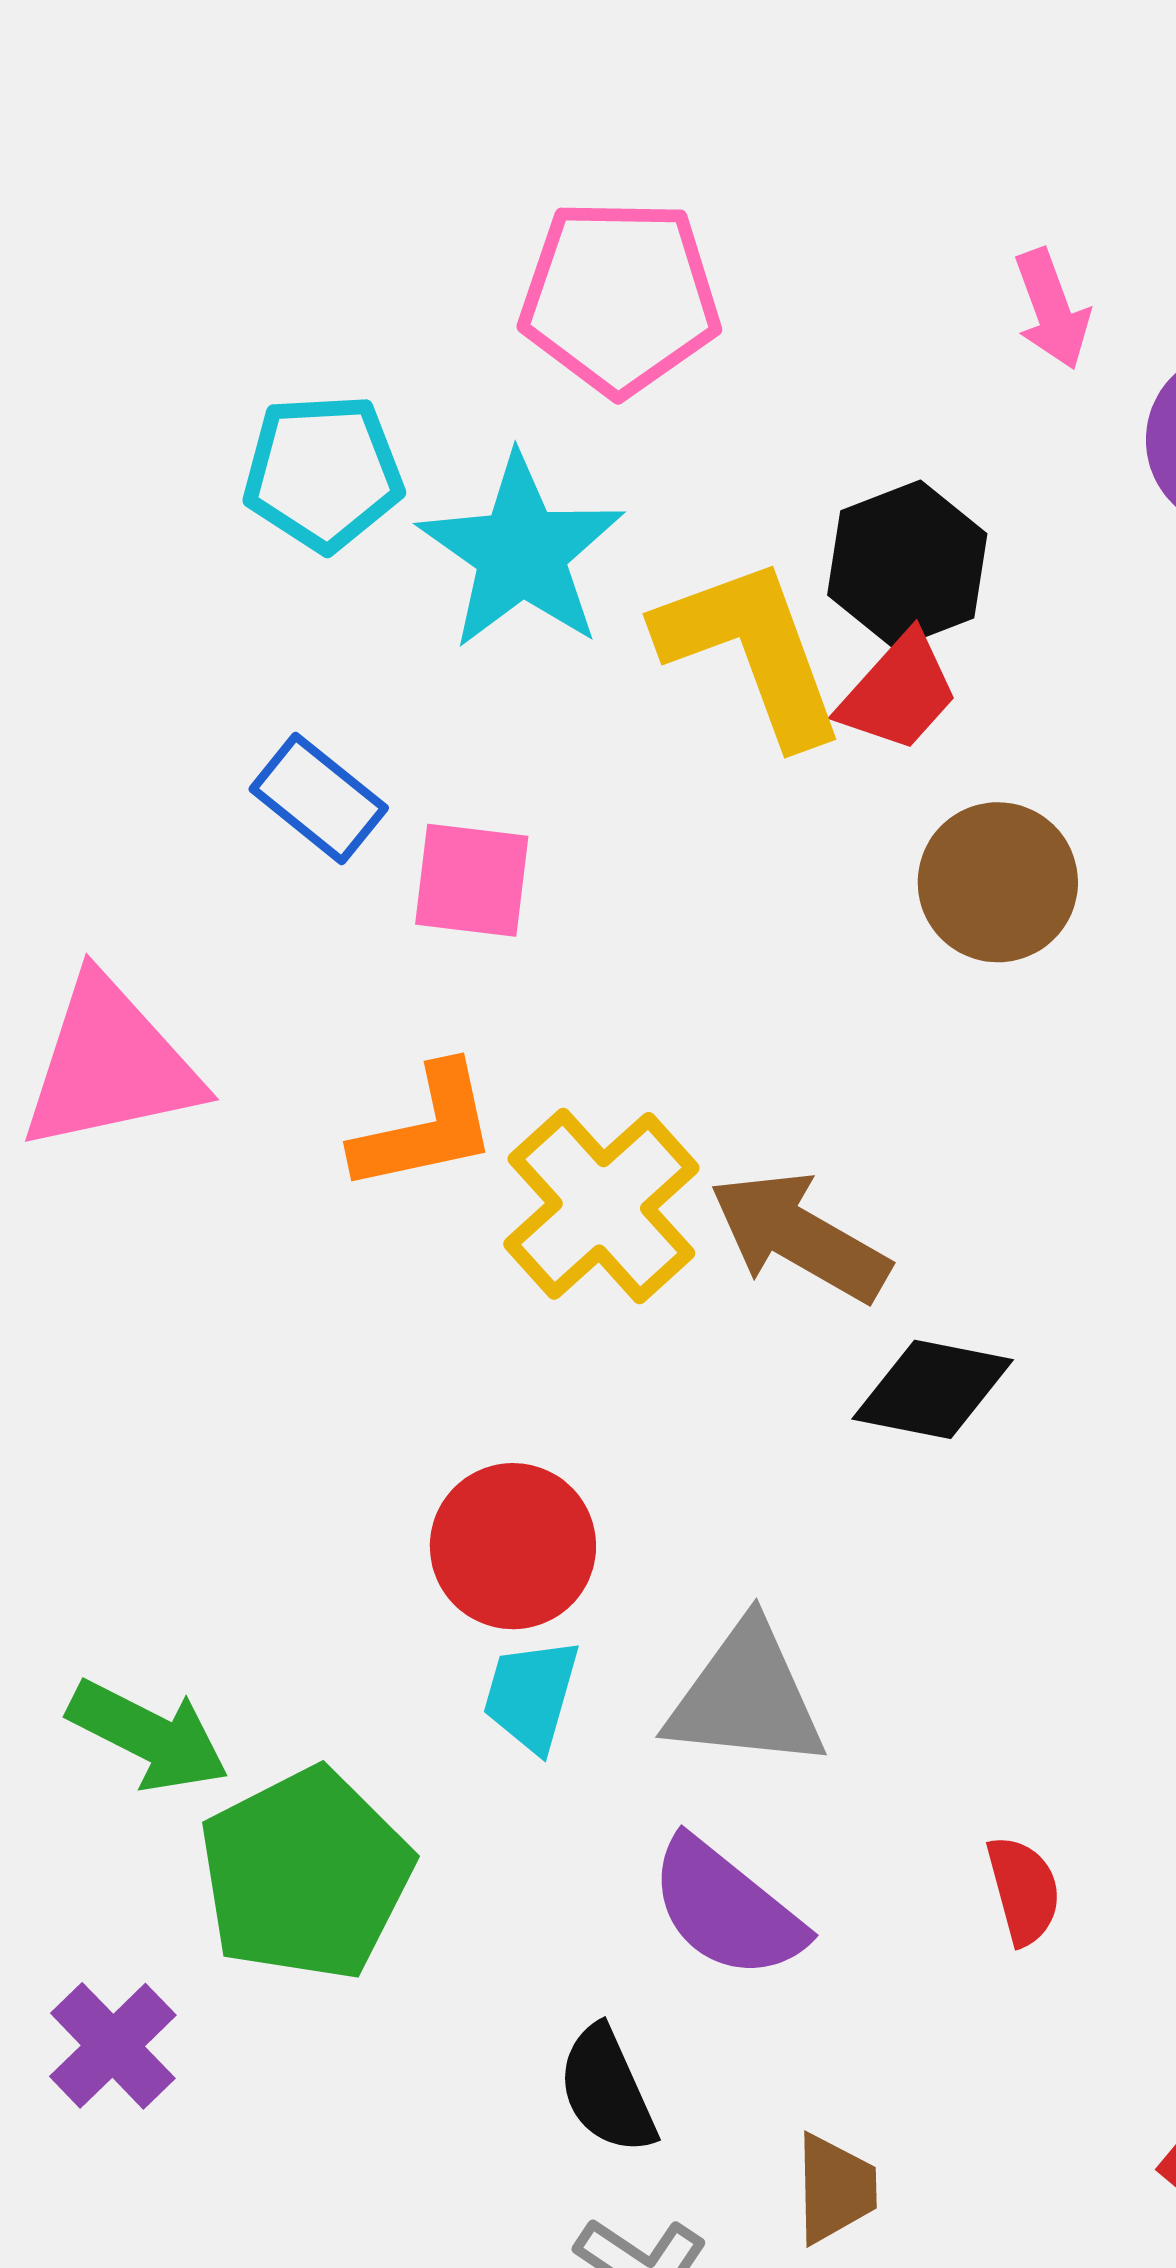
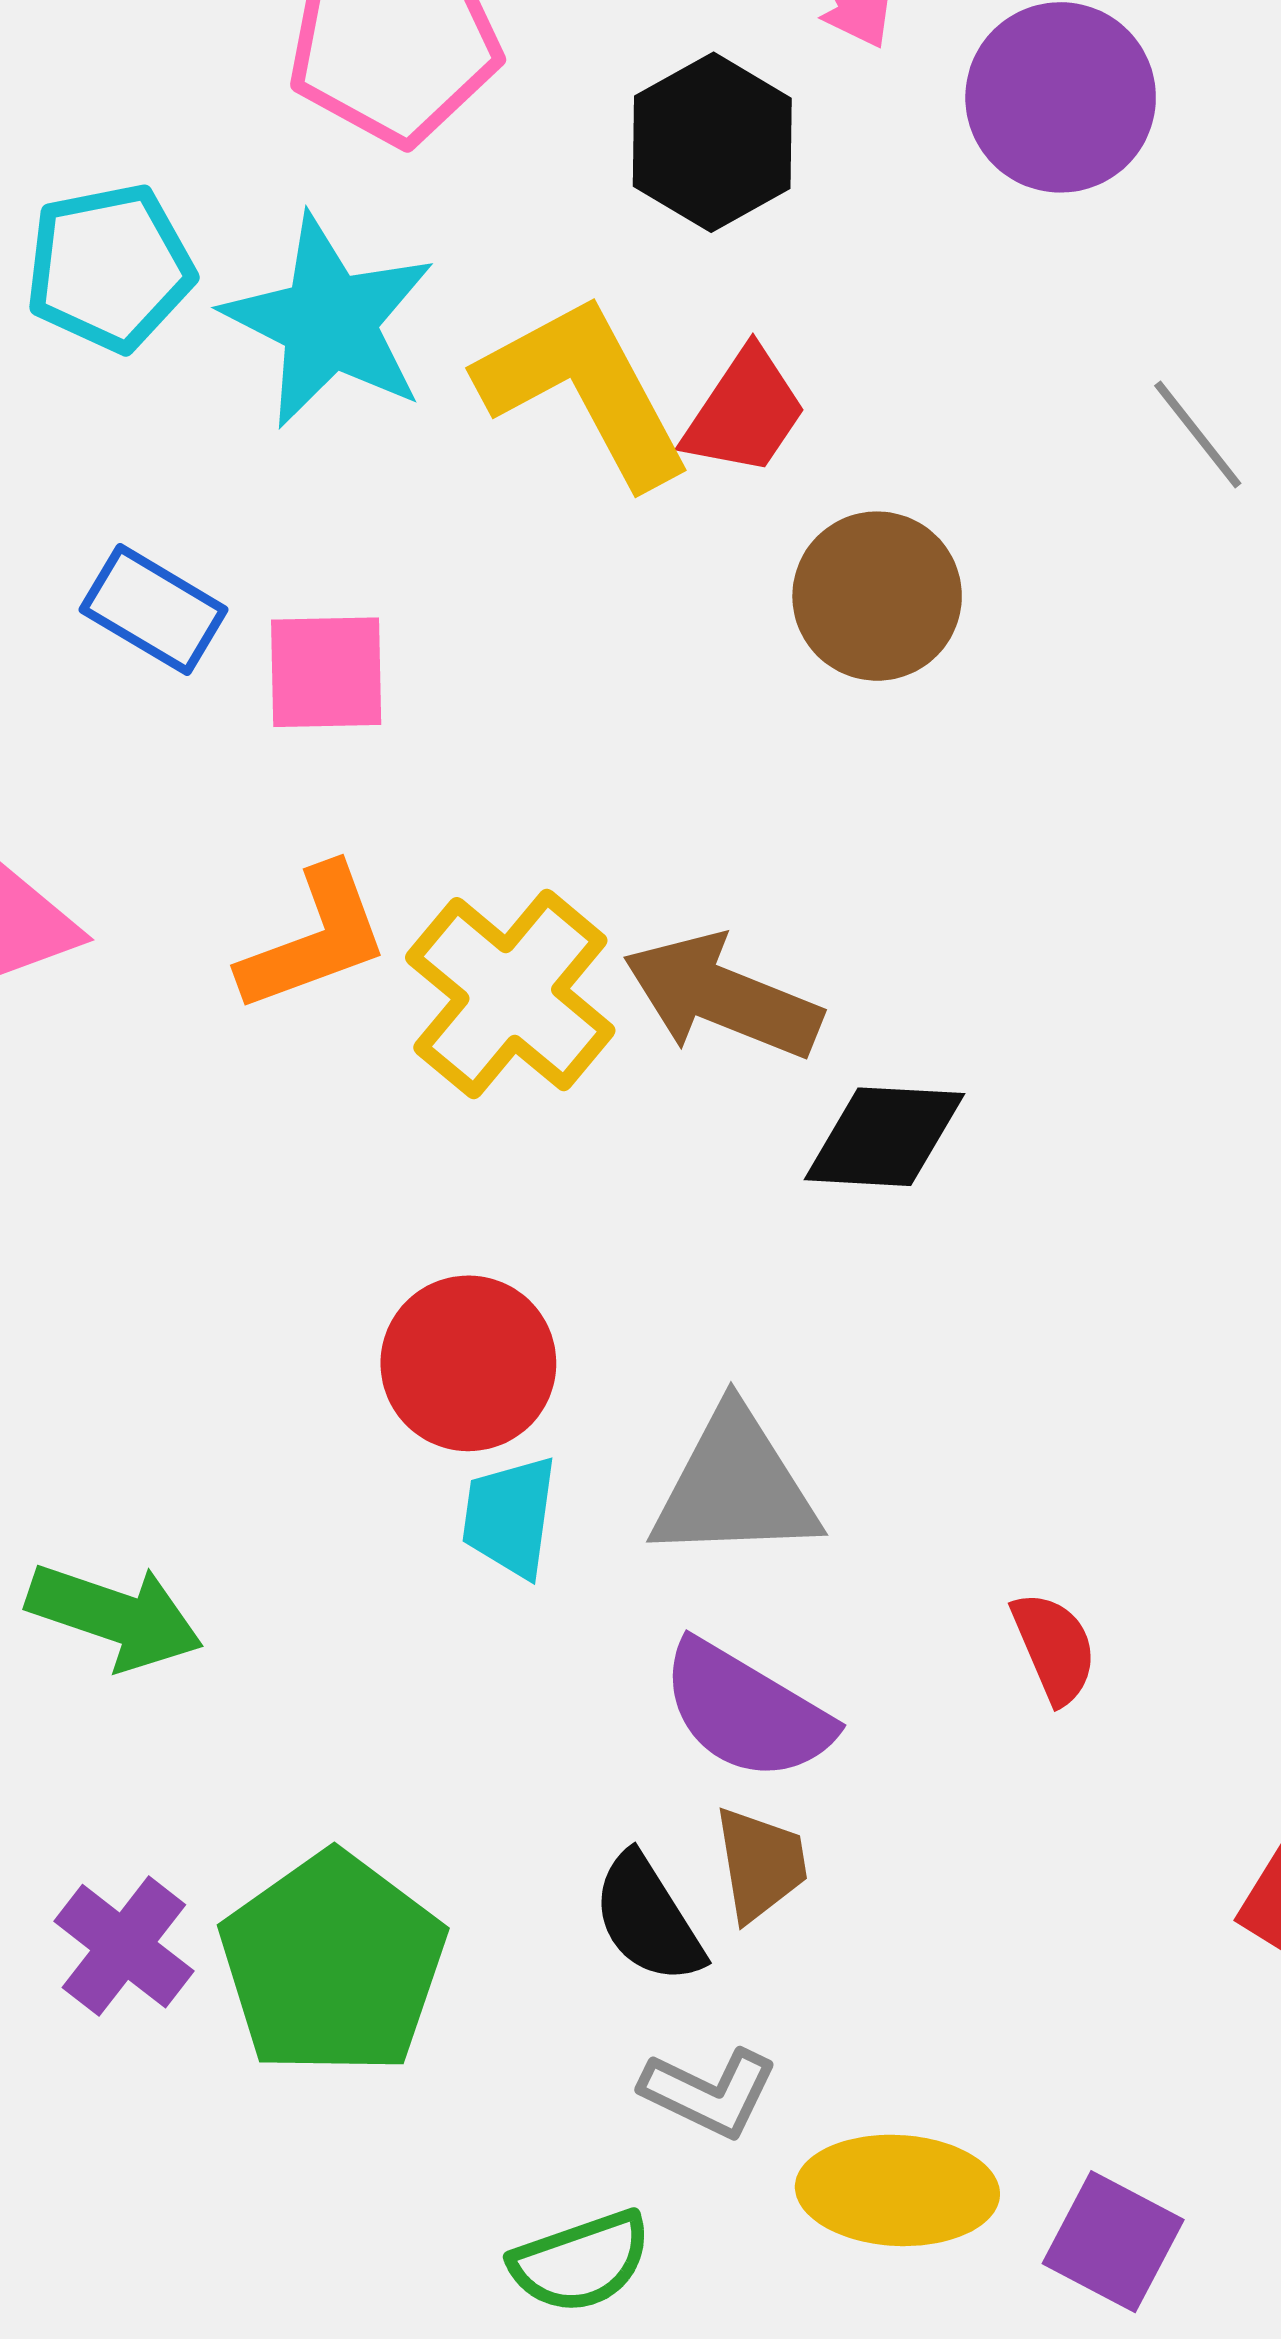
black hexagon: (907, 564) -> (712, 142), moved
green pentagon: (306, 1874) -> (333, 1964), moved
brown trapezoid: (835, 2189) -> (761, 1864), moved

